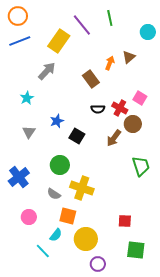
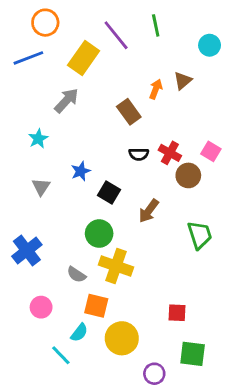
orange circle: (18, 16) -> (45, 23), moved
pink square: (140, 98) -> (211, 151), moved
brown arrow: (114, 138) -> (149, 211), moved
green circle: (60, 165) -> (99, 234), moved
purple circle: (98, 264) -> (154, 374), moved

